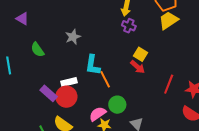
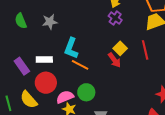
gray star: (73, 37) -> (50, 22), moved
orange line: (105, 79) -> (80, 65), turned -48
red line: (169, 84) -> (145, 50), moved, turned -48
red circle: (66, 97) -> (46, 83), moved

